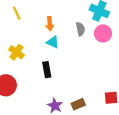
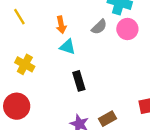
gray semicircle: (80, 29) -> (99, 27), turned 64
black rectangle: (47, 70) -> (79, 81), moved

